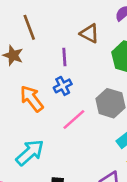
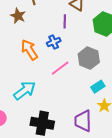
purple line: (64, 57) -> (65, 21), moved

